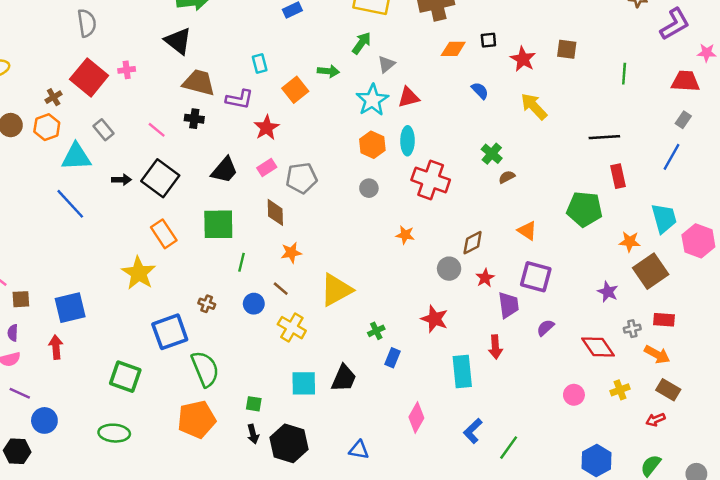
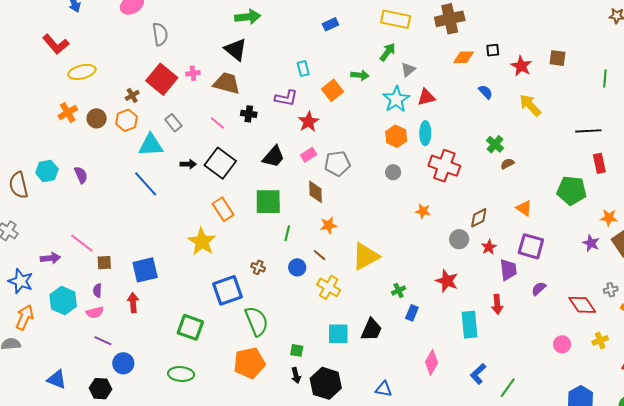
brown trapezoid: (199, 83) -> (227, 83), moved
purple star: (608, 292) -> (591, 243), moved

